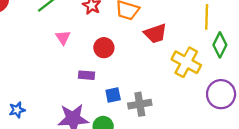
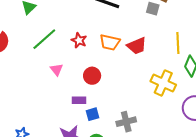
red trapezoid: (155, 33) -> (137, 46), moved
blue square: (113, 95) -> (92, 114), moved

